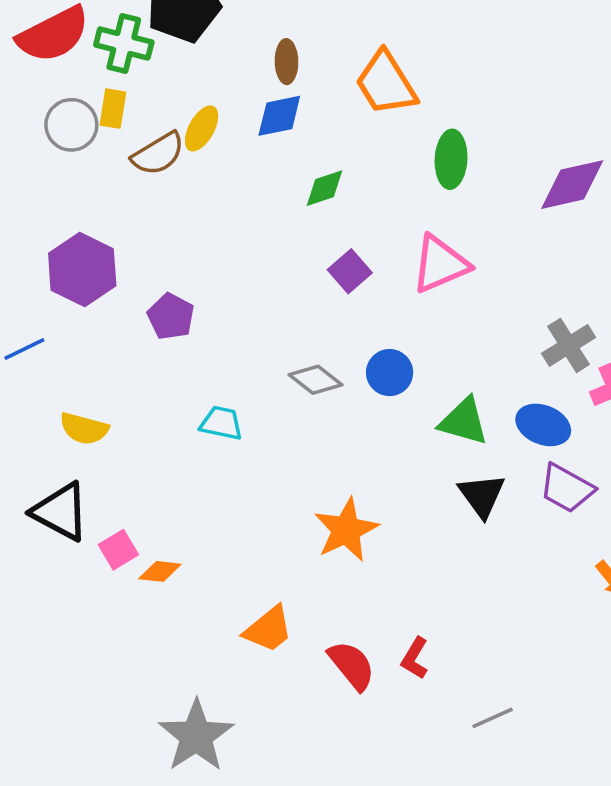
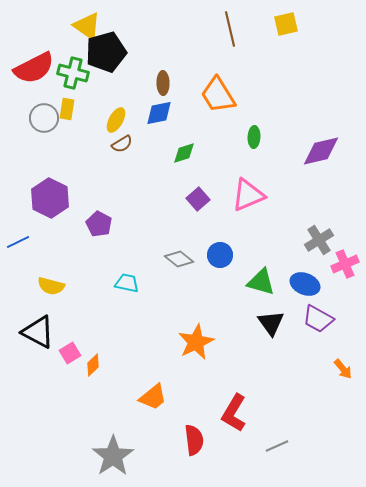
brown semicircle: (158, 154) -> (122, 144), moved, size x0.7
green ellipse: (451, 159) -> (254, 137), size x0.7
orange diamond: (160, 571) -> (93, 365), turned -50
red L-shape: (415, 658) -> (234, 413), size x1.6
red semicircle: (352, 665) -> (194, 440), moved, turned 32

